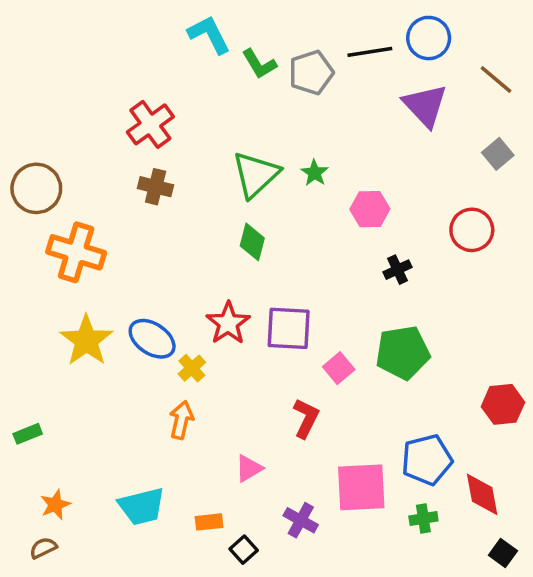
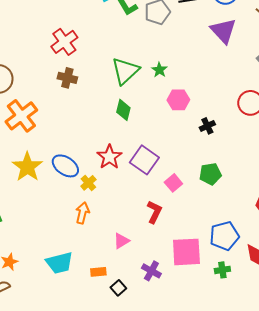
pink hexagon: (370, 209) -> (178, 100), moved
orange cross: (76, 252) -> (21, 116), turned 36
purple square: (289, 328) -> (144, 160), turned 32
green pentagon: (403, 353) -> (210, 174), size x0.7

